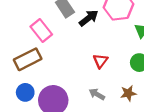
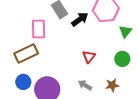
pink rectangle: (41, 31) -> (39, 29), turned 36

